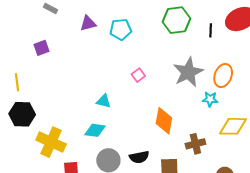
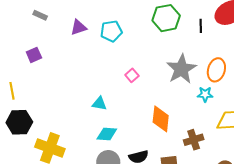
cyan diamond: (95, 130) -> (107, 134), moved

